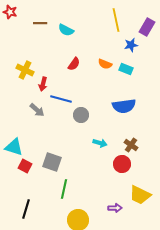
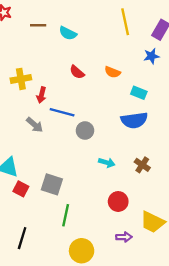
blue star: (131, 45) -> (151, 56), moved
red semicircle: (74, 64) -> (77, 72), turned 96
cyan rectangle: (126, 69) -> (139, 93), moved
yellow cross: (25, 70) -> (21, 79), turned -36
red circle: (122, 164) -> (118, 201), moved

